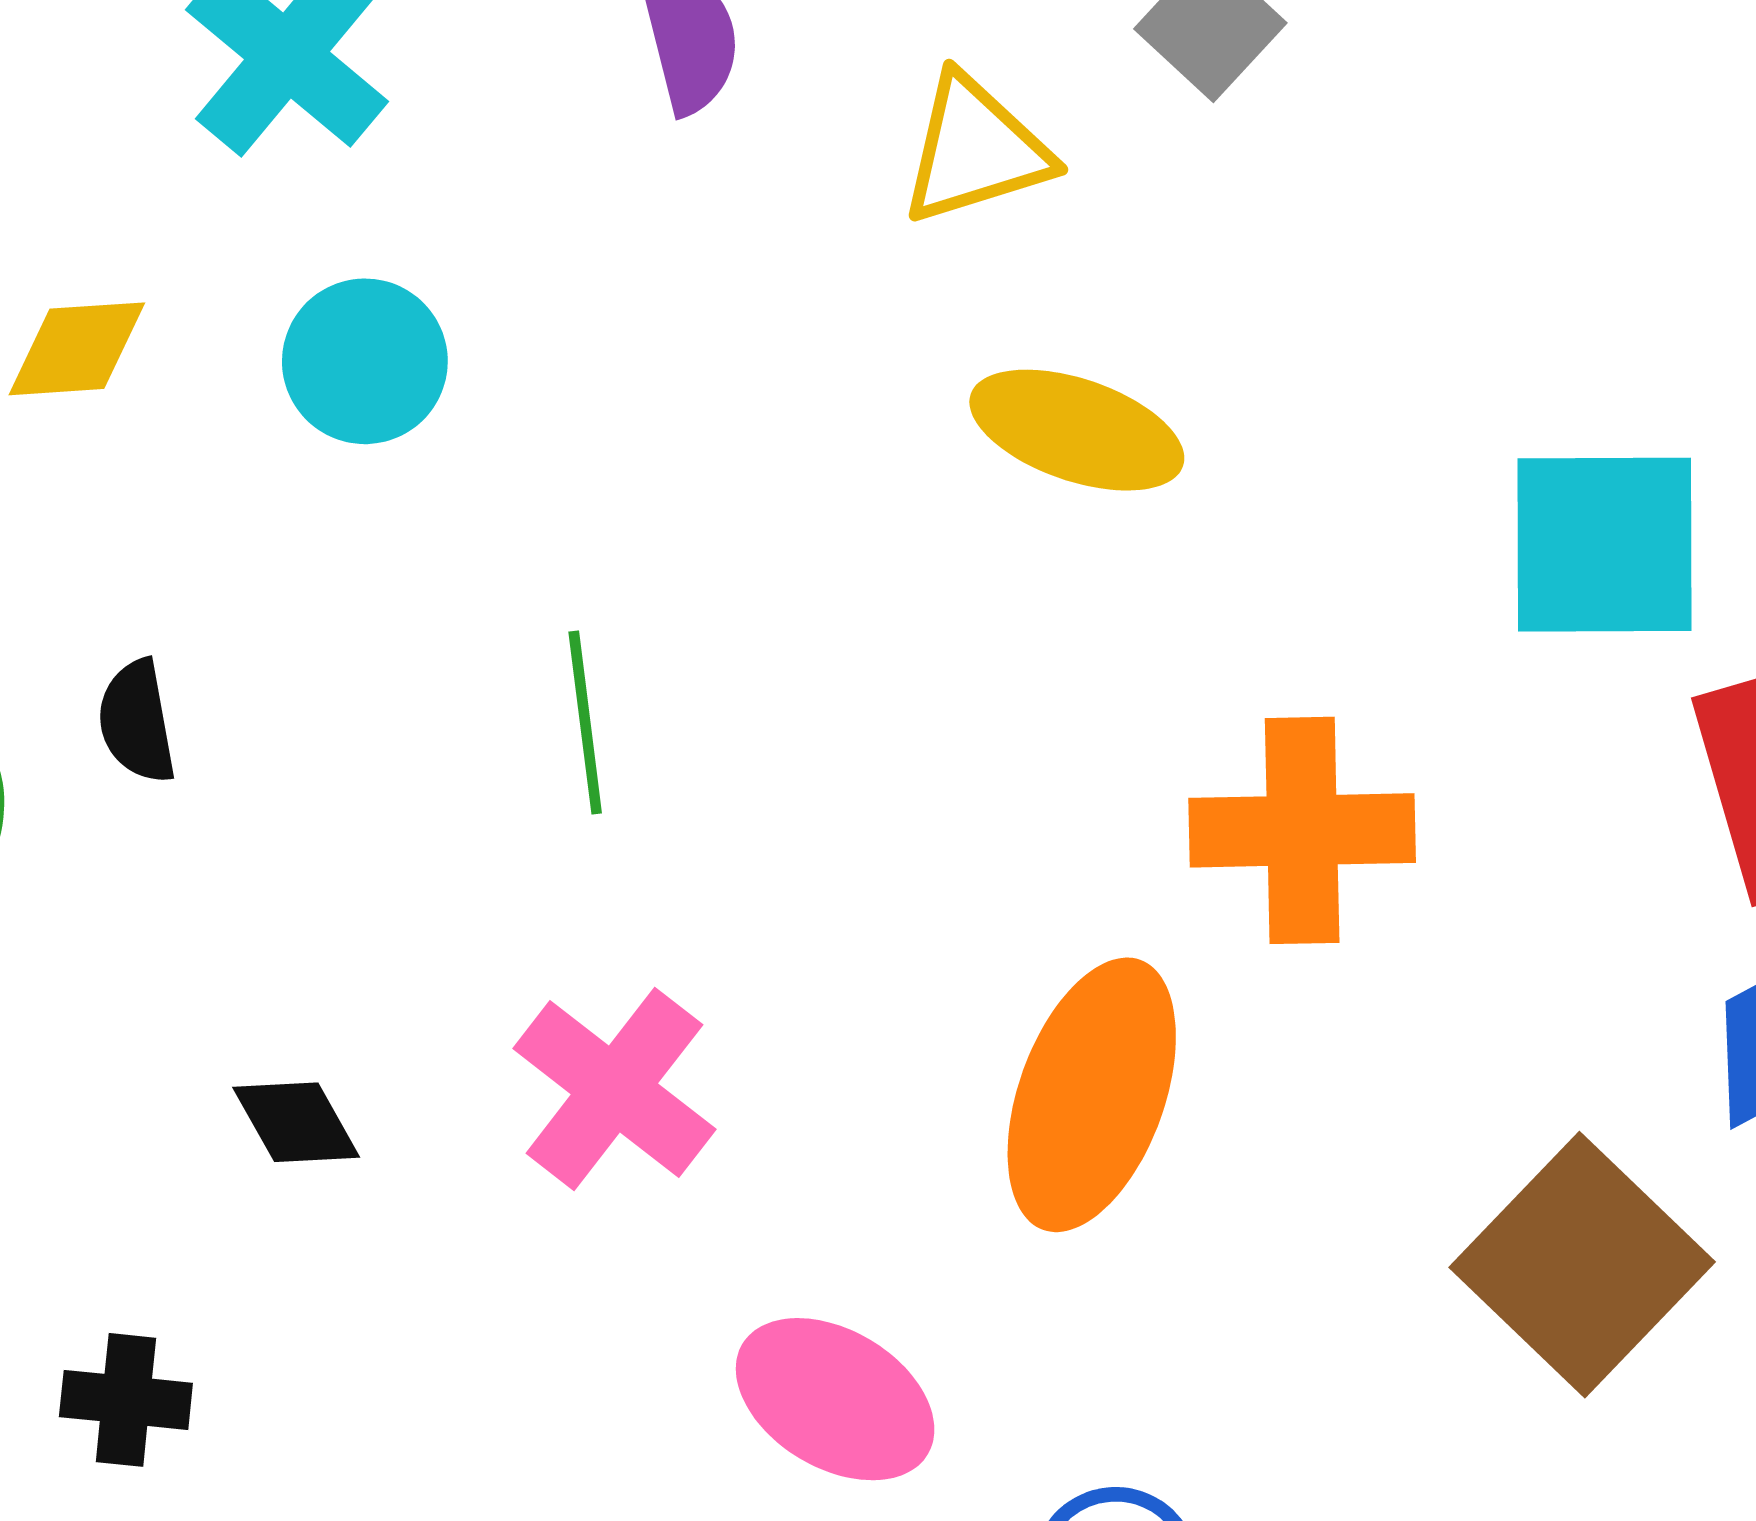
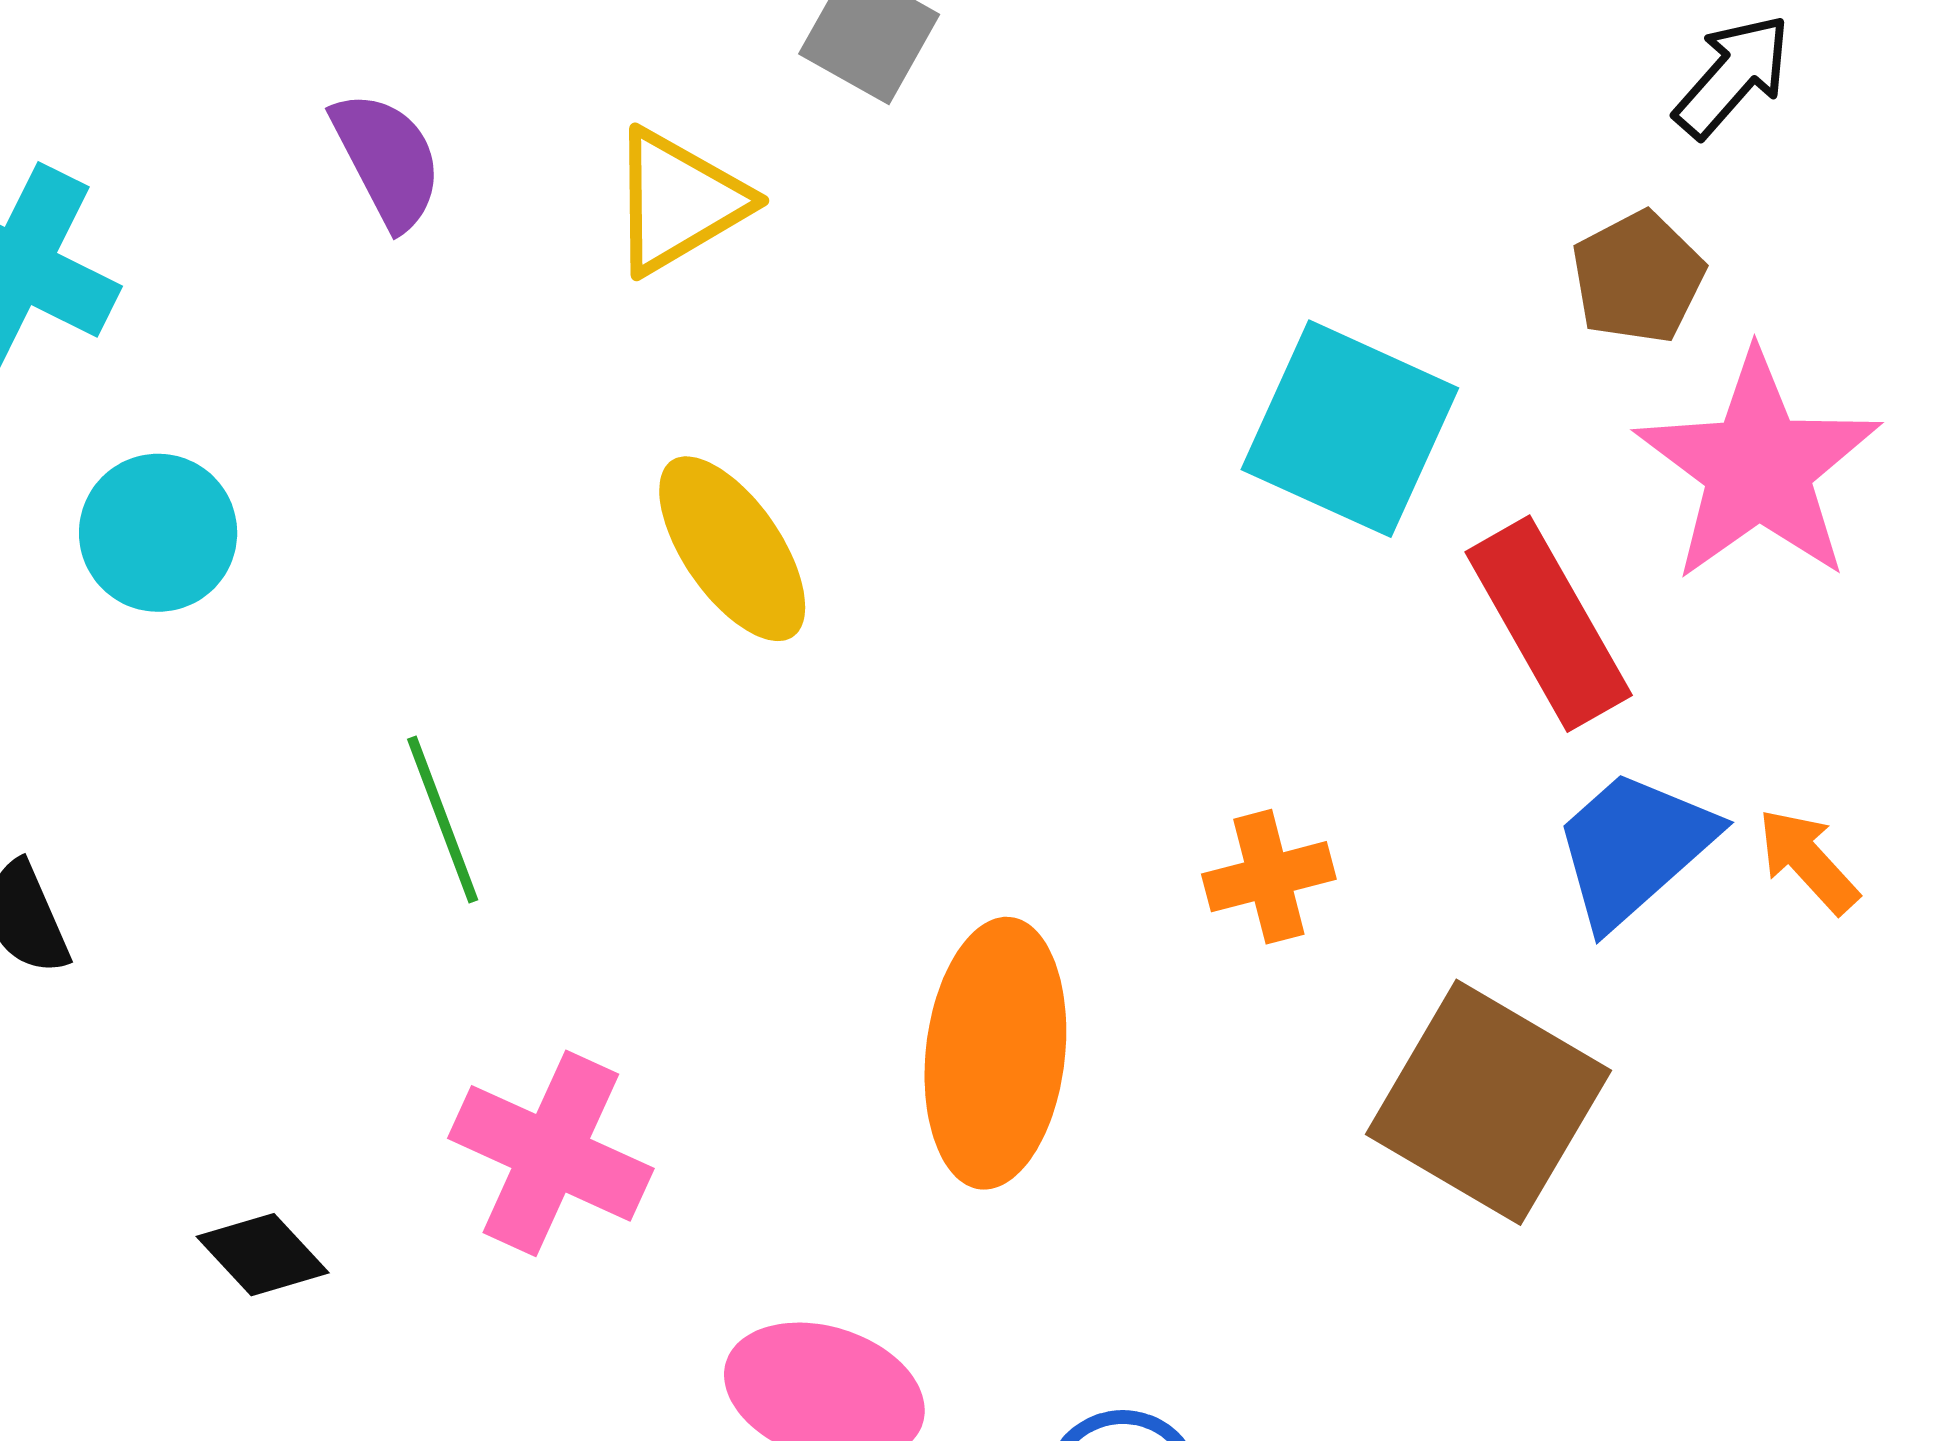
yellow ellipse: (1077, 430) -> (732, 549), moved, turned 50
cyan square: (1604, 545) -> (1350, 429), turned 38
orange cross: (1302, 830) -> (1269, 877), moved, size x0.6

